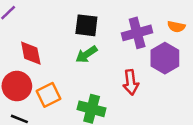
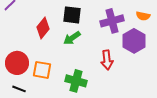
red diamond: (31, 53) -> (43, 28), moved, turned 50
orange square: (49, 95) -> (42, 70), turned 36

